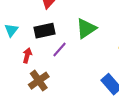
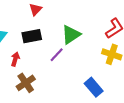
purple line: (60, 50) -> (57, 55), moved

